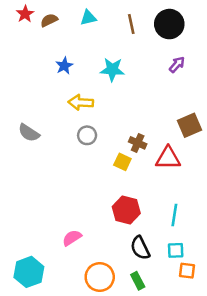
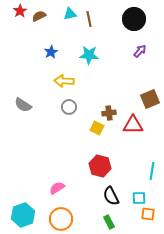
brown line: (131, 24) -> (89, 19), moved
brown cross: (138, 143) -> (109, 113), turned -32
cyan line: (174, 215) -> (152, 171), moved
orange circle: (100, 277) -> (61, 219), moved

